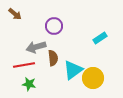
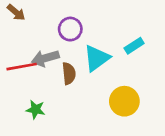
red line: (24, 65) -> (22, 67), moved
cyan triangle: (73, 70) -> (97, 58), moved

